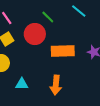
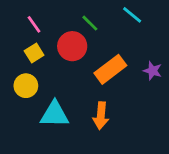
orange rectangle: (63, 51) -> (110, 69), turned -35
cyan triangle: (22, 84) -> (54, 114), size x1.6

